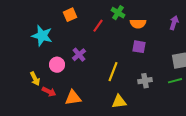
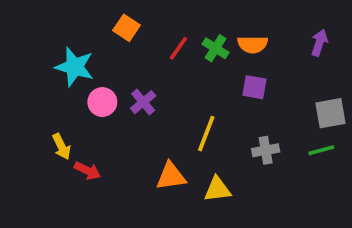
green cross: (118, 13) -> (215, 48), moved
orange square: (70, 15) -> (126, 28), turned -32
pink circle: (57, 65) -> (102, 102), moved
orange triangle: (73, 98) -> (171, 176), moved

